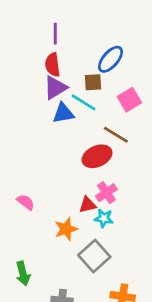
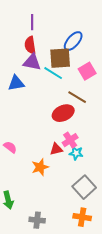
brown square: (93, 82) -> (60, 58), size x1.6
purple triangle: (55, 88) -> (32, 62), turned 42
blue triangle: (63, 113) -> (16, 83), moved
cyan star: (104, 218) -> (76, 153), moved
gray square: (94, 256) -> (84, 187), moved

